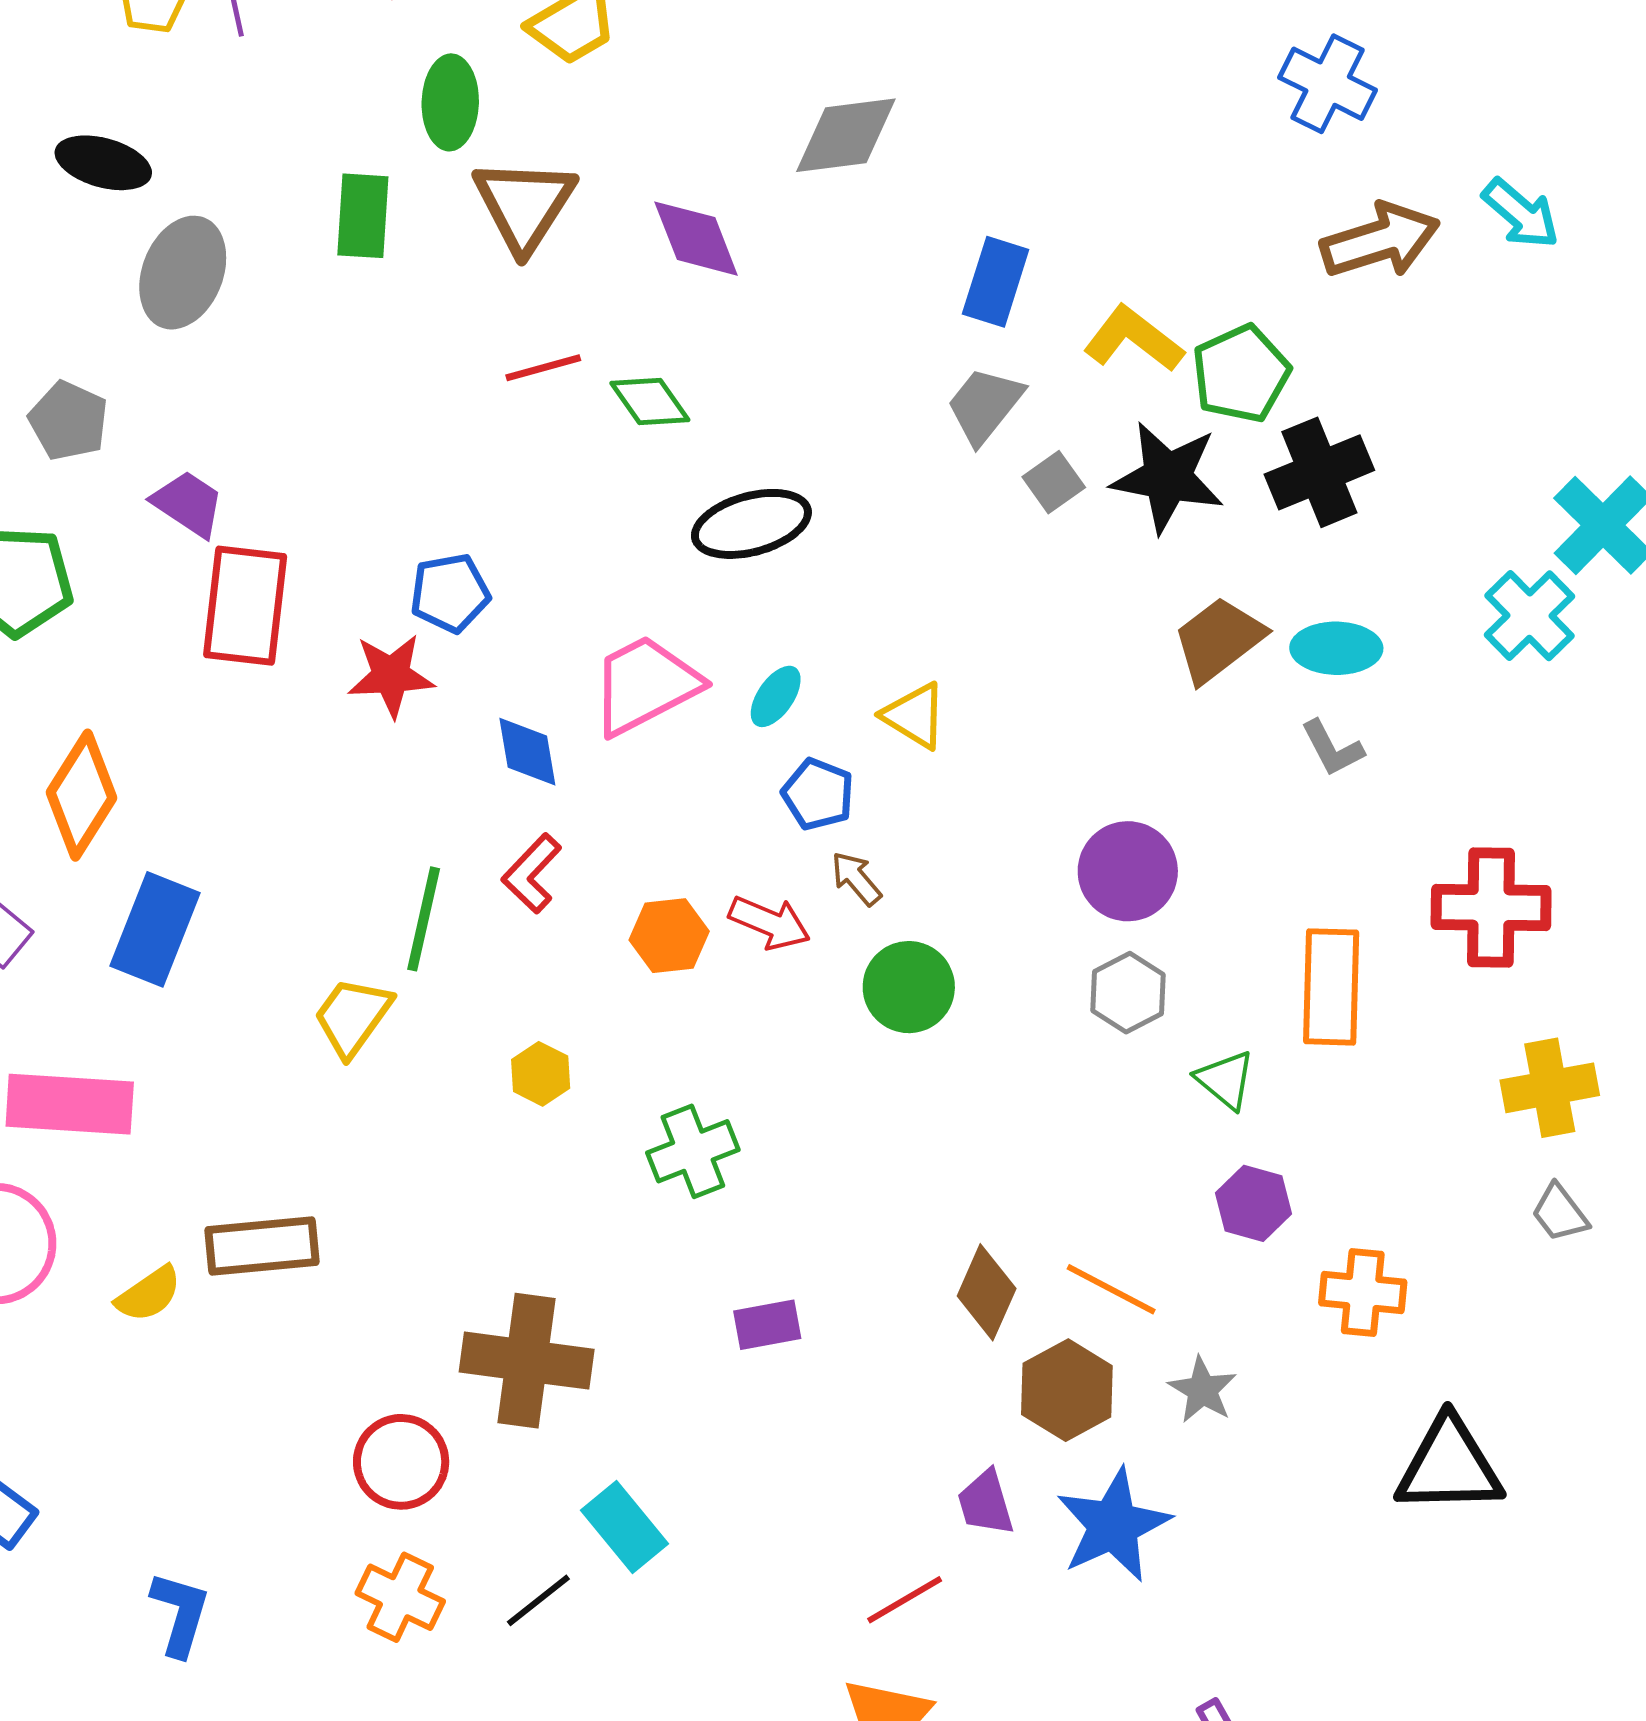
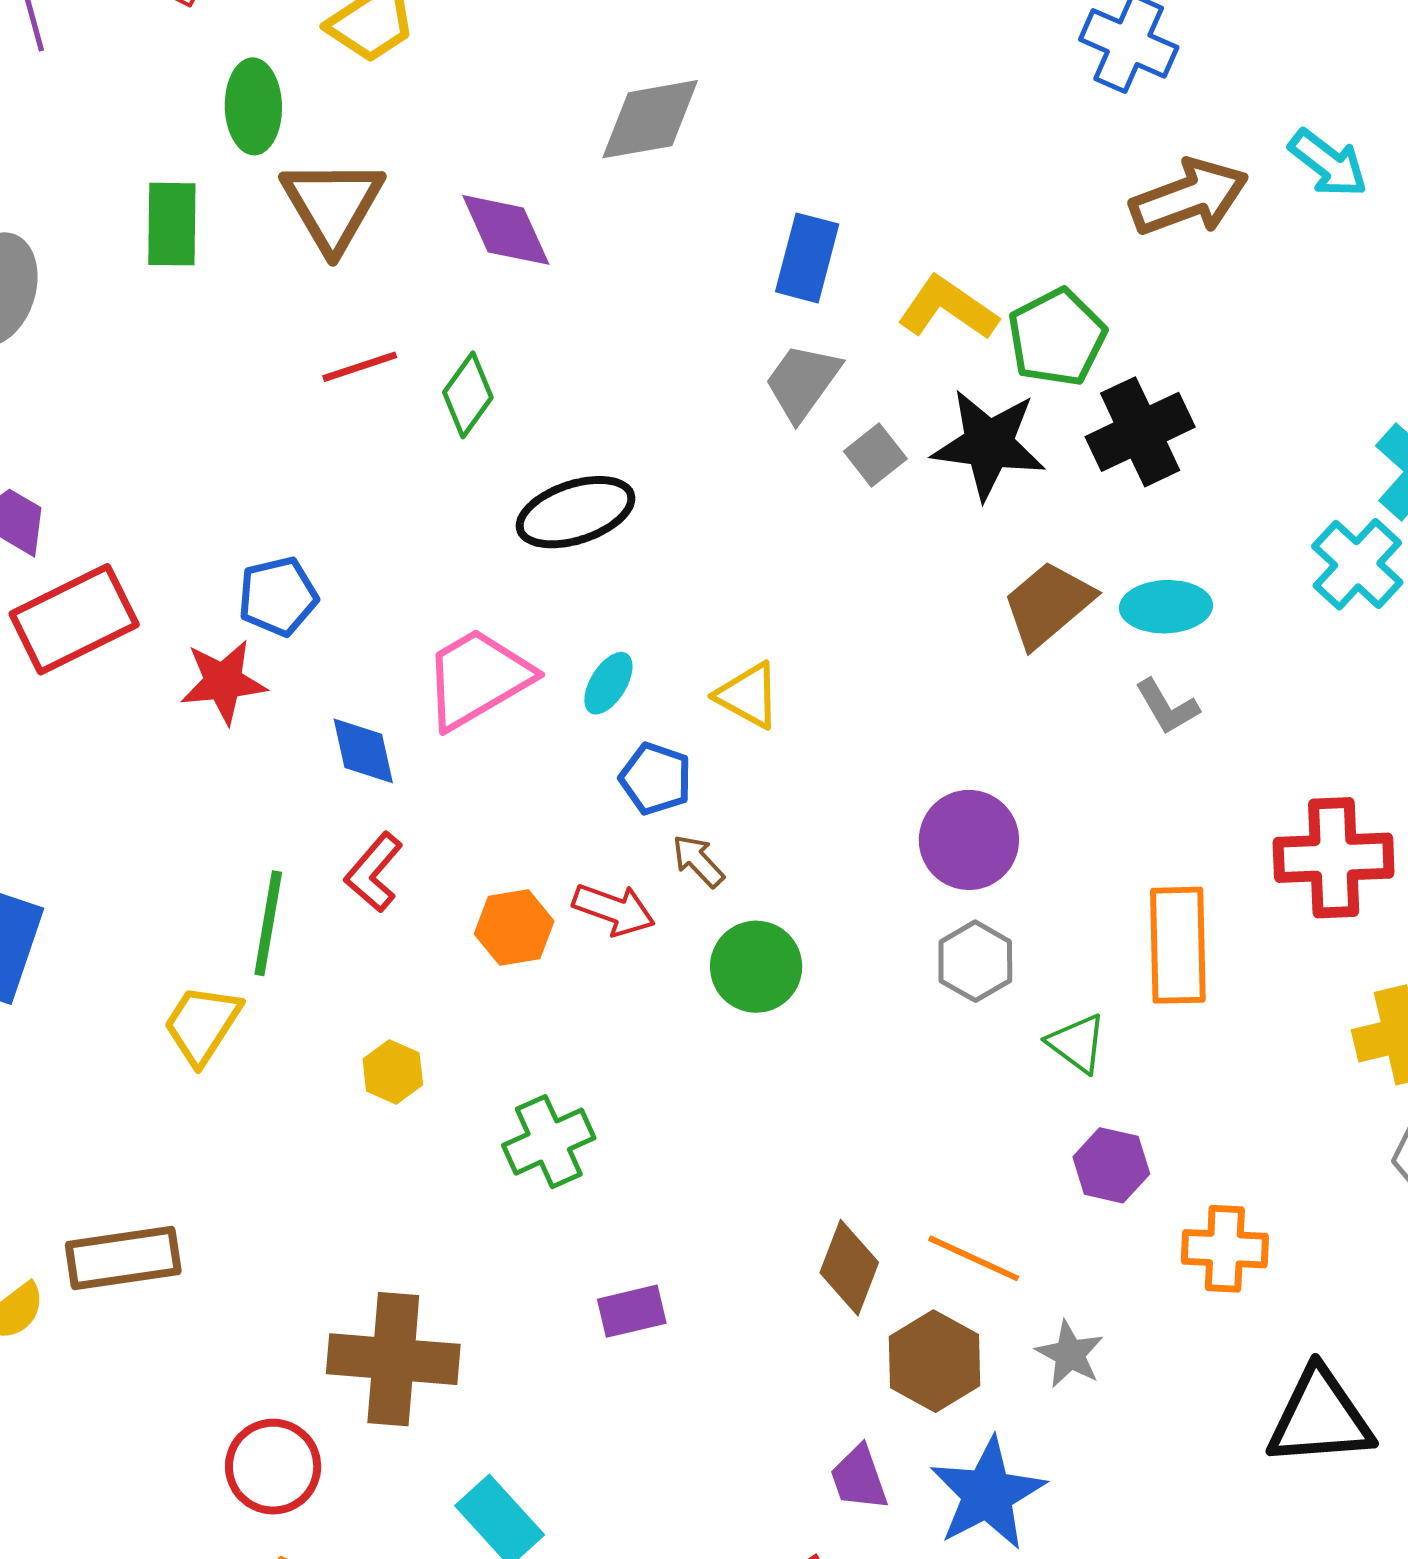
green diamond: (650, 401) -> (468, 395), turned 74
red rectangle: (245, 606) -> (74, 619), turned 60

